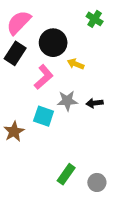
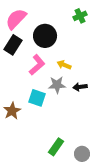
green cross: (95, 19) -> (80, 16), turned 32
yellow arrow: (76, 64) -> (64, 65), moved

